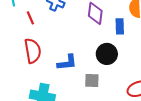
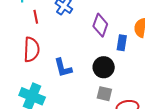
blue L-shape: (67, 62) -> (63, 68), turned 70
gray square: (92, 81) -> (104, 94), moved

